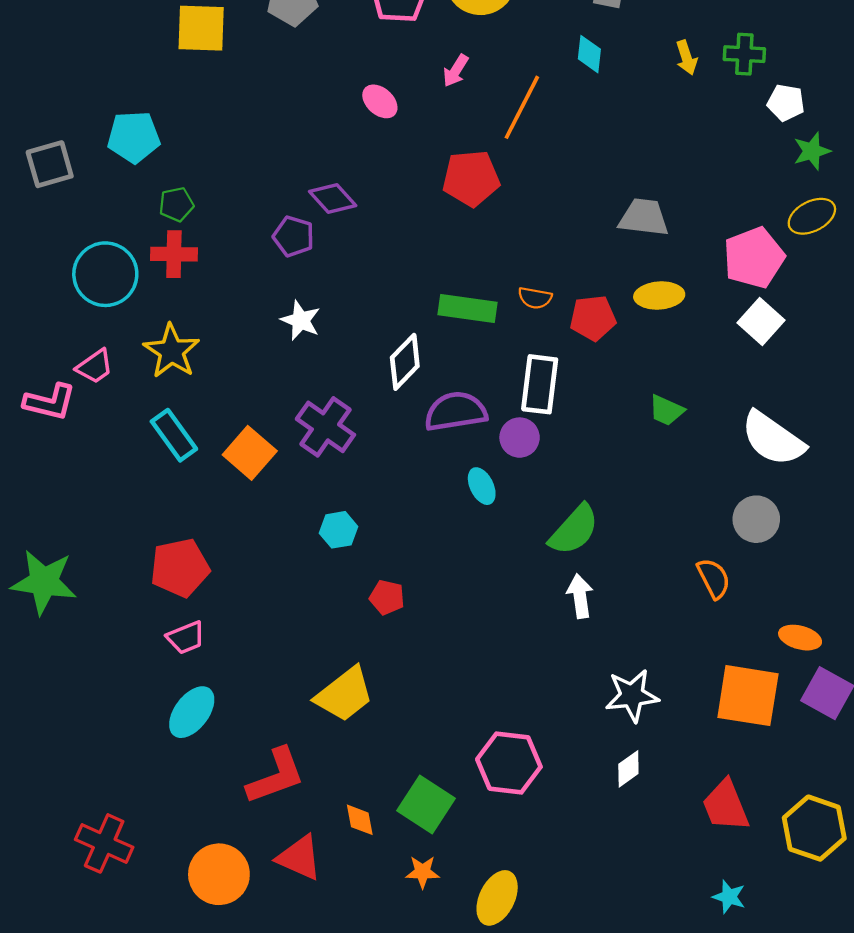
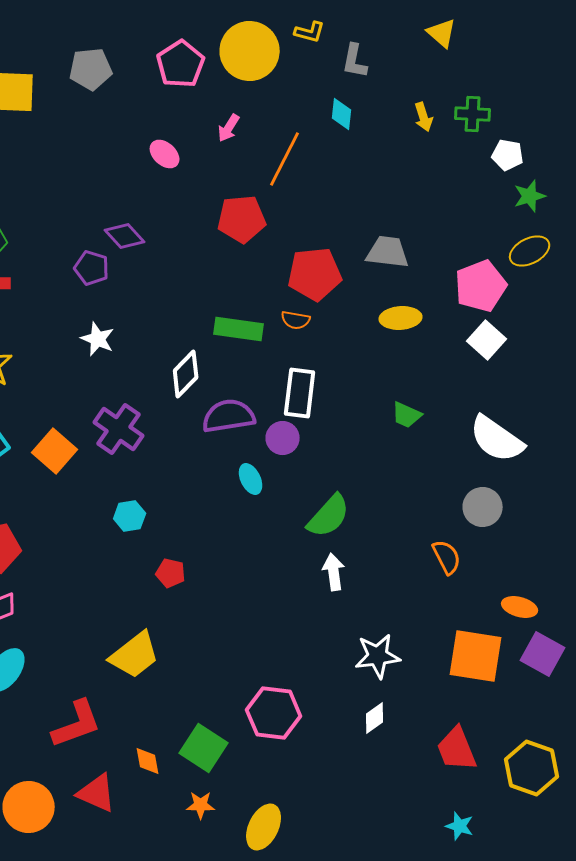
red pentagon: (593, 318) -> (315, 274), moved, size x1.4

